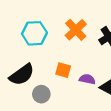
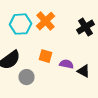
orange cross: (76, 30) -> (46, 21), moved

